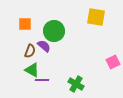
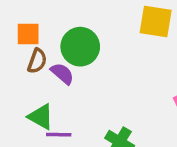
brown semicircle: (30, 51) -> (37, 61), moved

